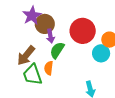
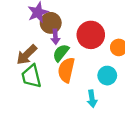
cyan circle: (101, 53) -> (107, 76), moved
orange semicircle: (49, 68) -> (66, 70), moved, size x1.6

